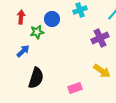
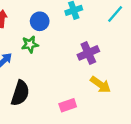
green star: (37, 32) -> (30, 44), moved
purple cross: (100, 38) -> (88, 53), moved

